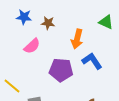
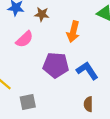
blue L-shape: (92, 61) -> (87, 71), moved

